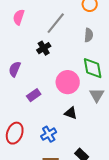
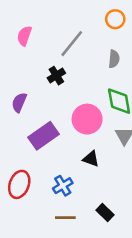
purple rectangle: (34, 95) -> (44, 136), size x1.6

